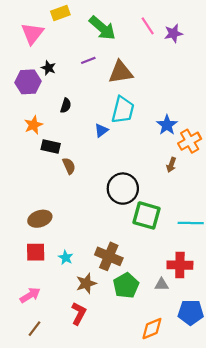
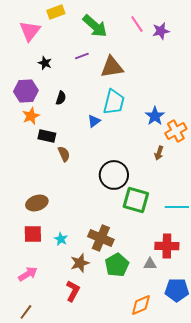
purple hexagon: (28, 82) -> (26, 91), moved
brown line: (34, 329) -> (26, 312), moved

